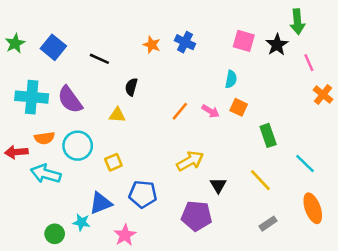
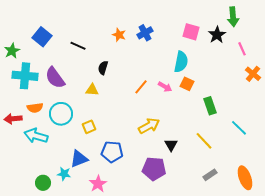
blue cross: (185, 42) -> (145, 33), turned 35
green star: (15, 43) -> (12, 51), moved
cyan semicircle: (231, 79) -> (181, 62), size x1.5
orange ellipse: (313, 208) -> (245, 178), moved

